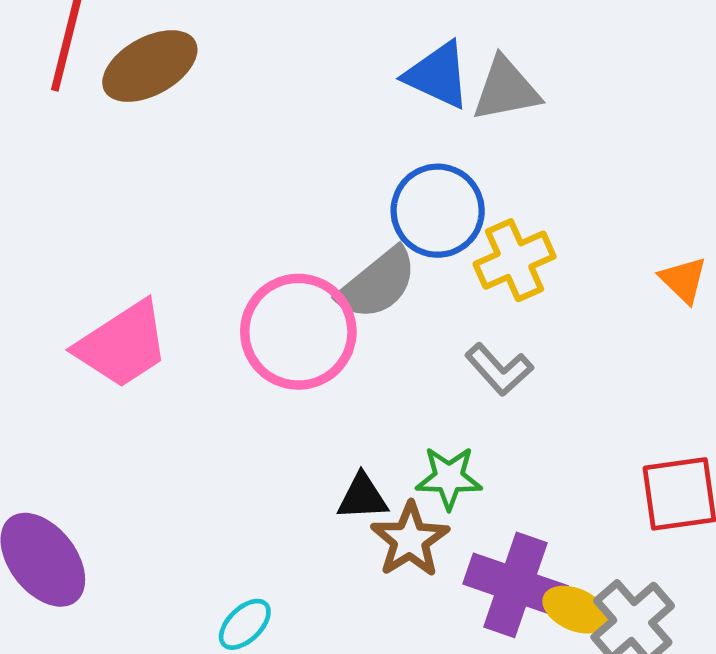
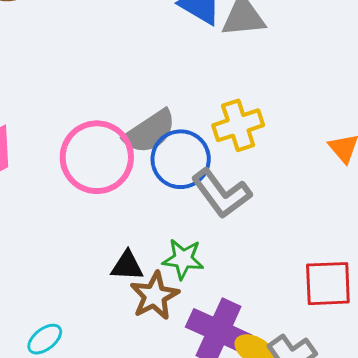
blue circle: (438, 211) -> (181, 159), moved
gray L-shape: (499, 369) -> (221, 194), size x1.4

